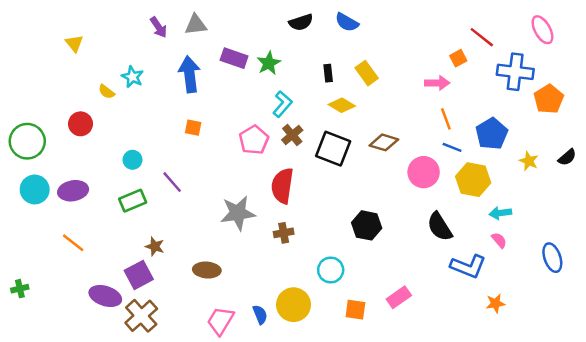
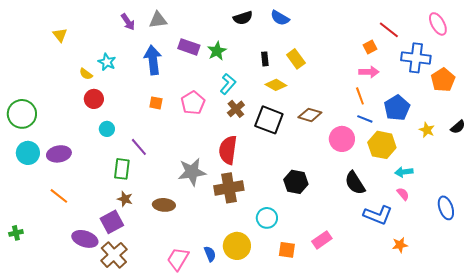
pink arrow: (437, 83) -> (369, 72), moved
red circle: (80, 124) -> (94, 99), moved
pink pentagon: (254, 140) -> (193, 103), moved
green rectangle: (133, 201) -> (122, 169), moved, turned -60
brown cross: (284, 233) -> (229, 188), size x1.8
brown ellipse: (207, 270) -> (164, 205), moved

